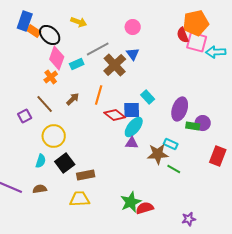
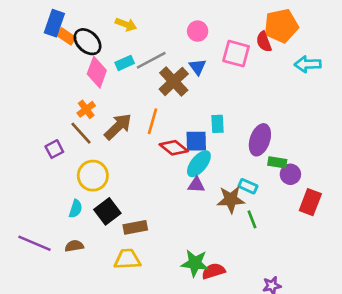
pink square: (197, 42) -> (236, 54), moved
cyan rectangle: (77, 64) -> (125, 63), moved
orange cross: (51, 77) -> (86, 109), moved
cyan rectangle: (148, 97) -> (217, 124), turned 40
brown arrow: (73, 99) -> (118, 127), size x1.6
purple circle: (203, 123) -> (290, 174), moved
green line: (174, 169) -> (252, 219), turned 40
green star: (131, 202) -> (195, 263), turned 30

